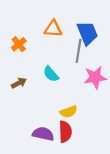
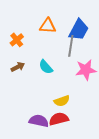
blue trapezoid: (87, 33) -> (79, 30), turned 50
brown arrow: (19, 83) -> (18, 67), moved
red semicircle: (65, 132) -> (59, 119), turned -102

